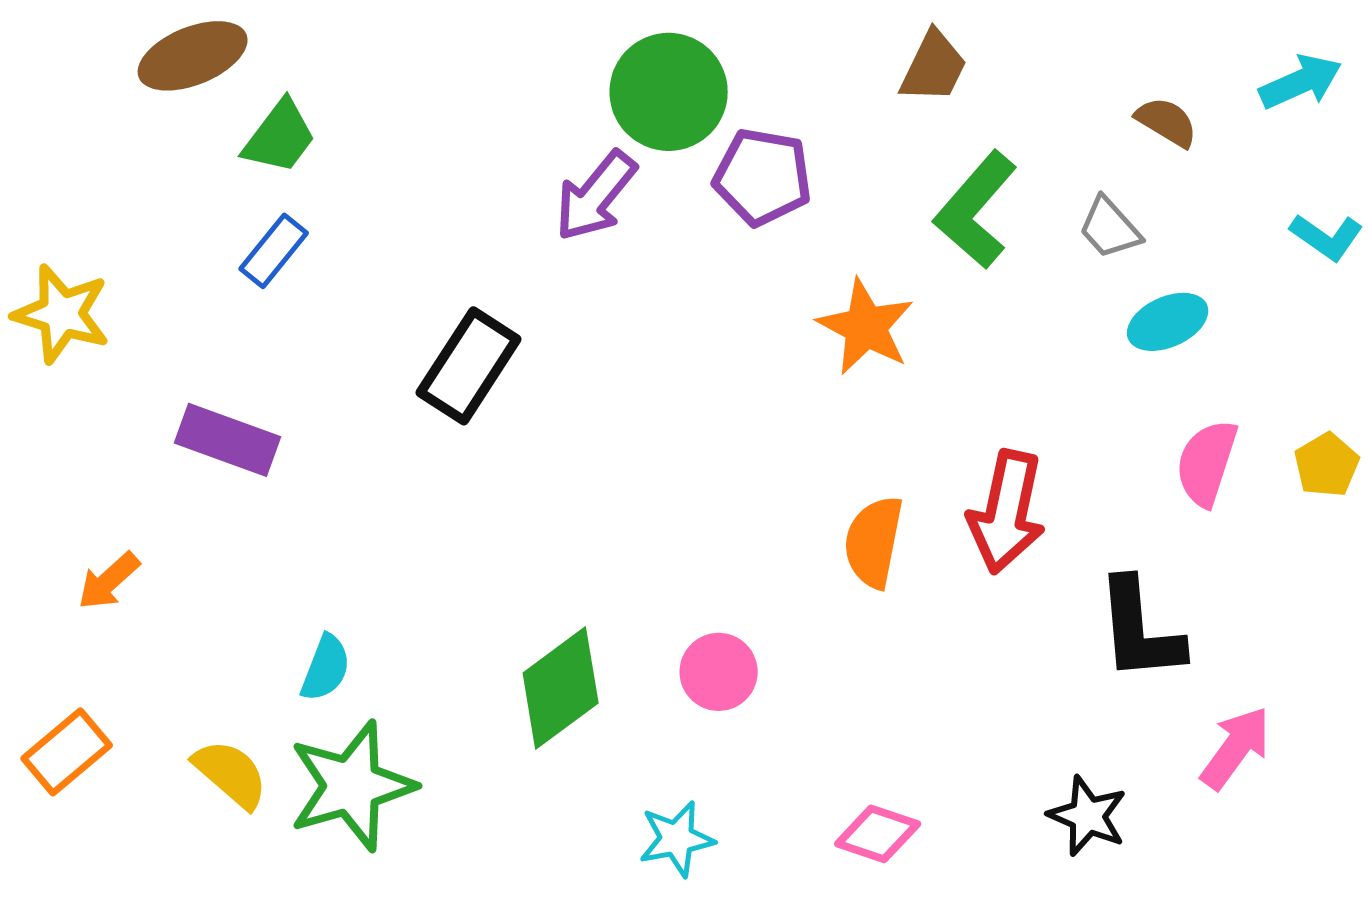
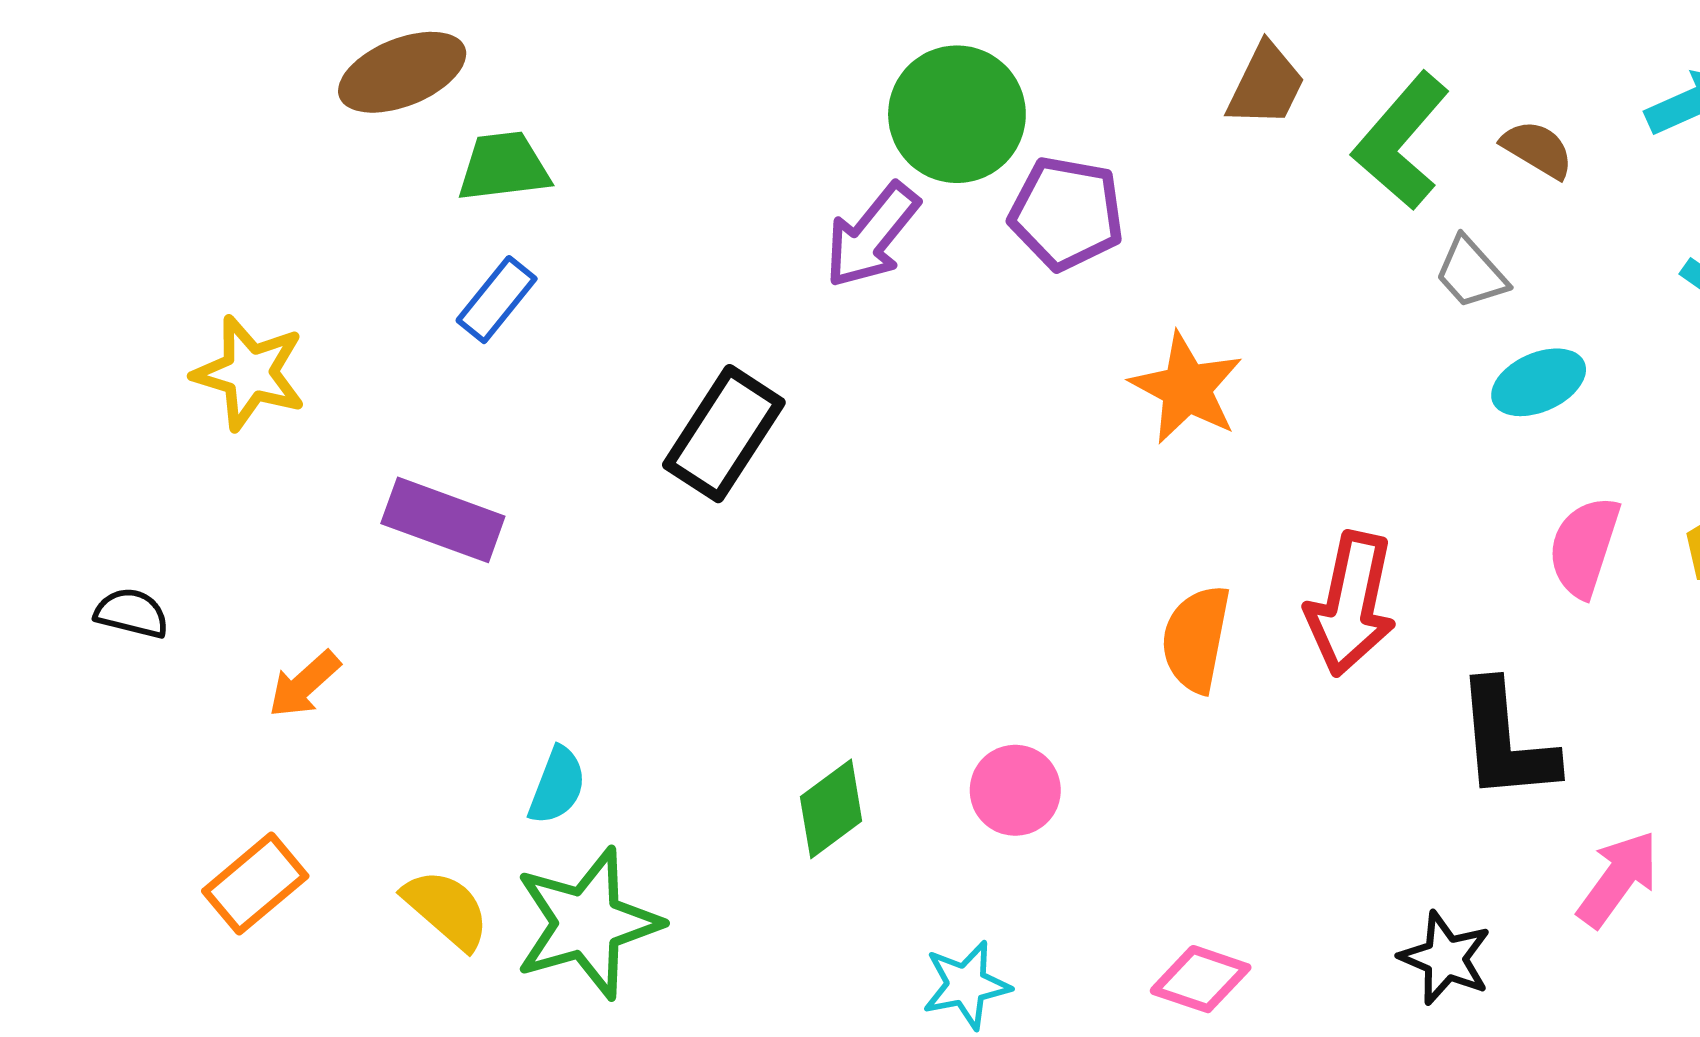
green trapezoid: (280, 137) -> (504, 167), turned -134
green L-shape: (976, 210) -> (1401, 141), moved
green diamond: (561, 688) -> (831, 809), size x0.7

